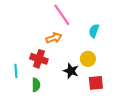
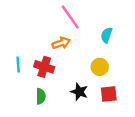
cyan line: (16, 71) -> (18, 65), moved
black star: (71, 71) -> (79, 92), moved

